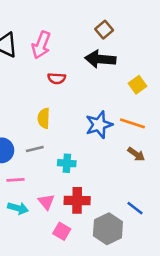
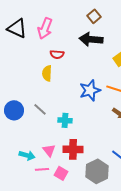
yellow semicircle: (44, 118) -> (47, 73), moved
gray line: (35, 149) -> (40, 109), turned 56
pink line: (15, 180) -> (42, 169), moved

